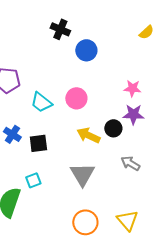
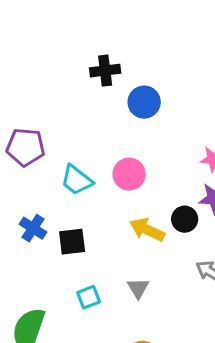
black cross: (60, 29) -> (105, 71), turned -30
gray triangle: (82, 174) -> (138, 288), size x0.6
cyan square: (33, 180) -> (89, 297), moved

